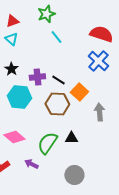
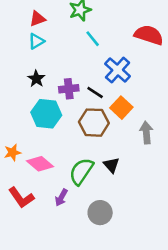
cyan triangle: (11, 39) -> (36, 41), turned 48
blue cross: (98, 61) -> (118, 70), moved
black triangle: (71, 138) -> (111, 165), turned 48
purple arrow: (31, 164) -> (61, 198), turned -88
gray circle: (74, 175) -> (100, 213), moved

